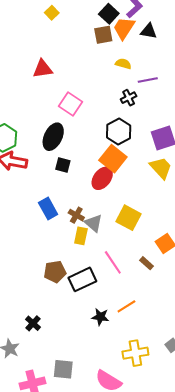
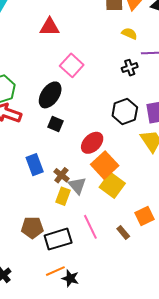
black hexagon: (119, 131) -> (125, 111), moved
orange square: (113, 159) -> (105, 165), moved
orange line: (126, 306) -> (55, 271), moved

